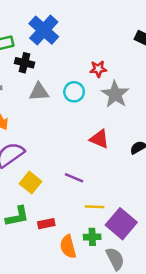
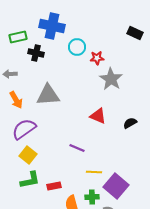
blue cross: (44, 30) -> (52, 26), turned -30
gray triangle: (39, 92) -> (48, 95), moved, size x1.4
cyan circle: (74, 92) -> (77, 47), moved
yellow square: (31, 183) -> (28, 155), moved

